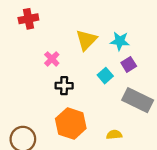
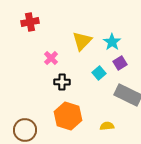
cyan star: (120, 41) -> (112, 42), turned 30

